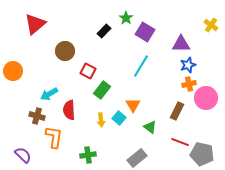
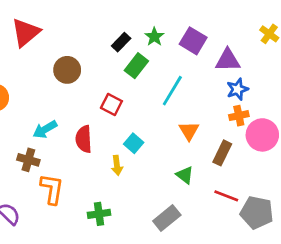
green star: (126, 18) -> (154, 37), moved
purple square: (145, 32) -> (193, 41), moved
red square: (88, 71) -> (111, 104), moved
green rectangle: (102, 90) -> (136, 66), moved
orange triangle: (133, 105) -> (189, 131), moved
red semicircle: (69, 110) -> (84, 139), moved
cyan square: (119, 118) -> (134, 143), moved

